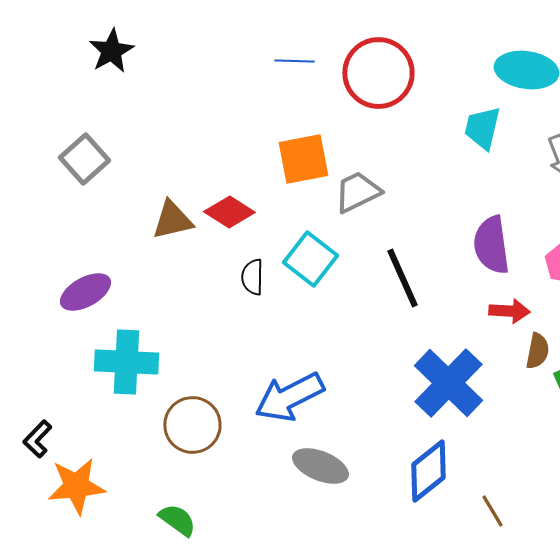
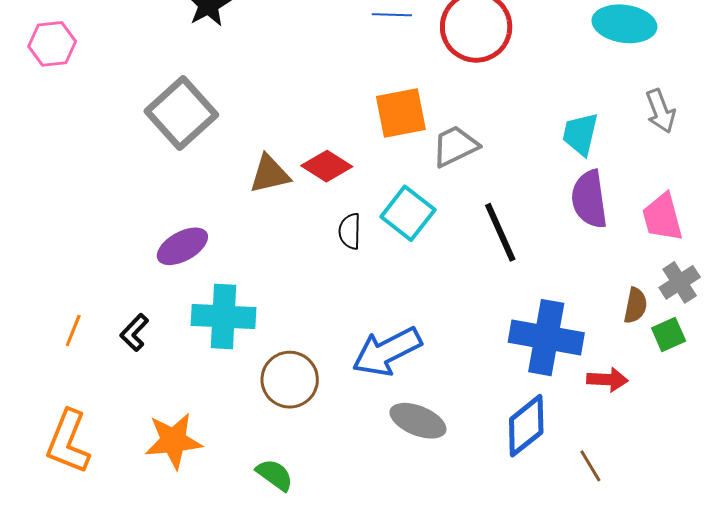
cyan trapezoid: (482, 128) -> (580, 134), moved
gray square: (84, 159) -> (181, 113), size x1.4
red arrow: (509, 311) -> (607, 380), moved
blue cross: (448, 383) -> (546, 338), turned -34
black L-shape: (37, 439) -> (134, 333), moved

